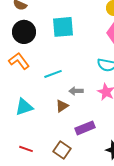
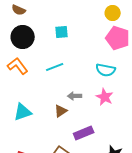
cyan square: (63, 27) -> (62, 32), size x0.6
cyan line: (53, 74) -> (55, 67), moved

